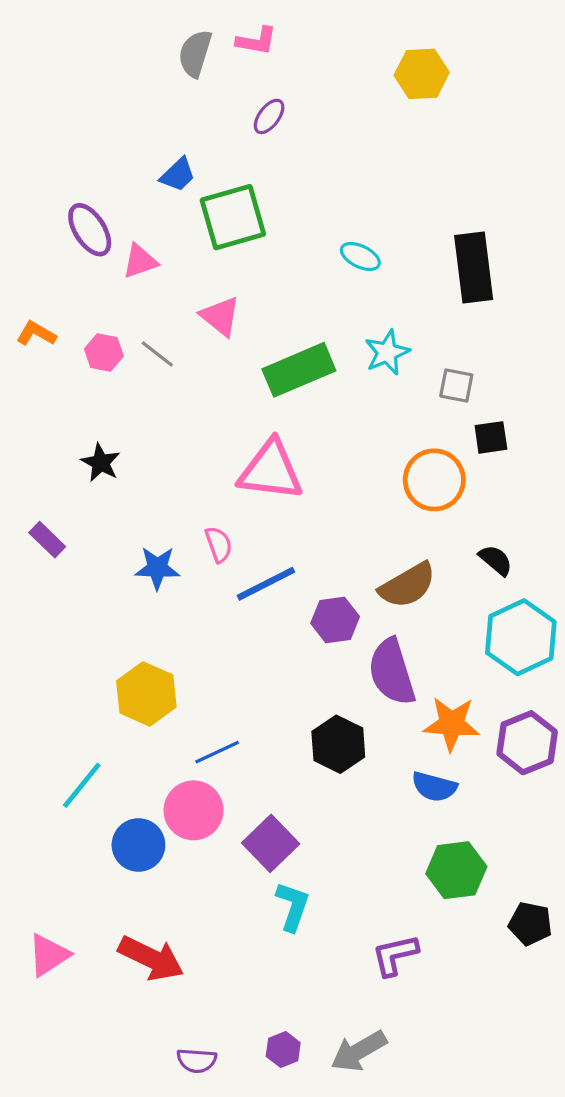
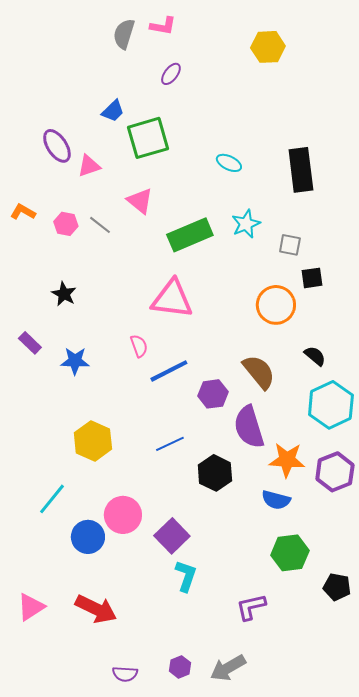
blue star: (157, 568) -> (75, 361), moved
brown semicircle: (408, 585) -> (259, 372), turned -99
blue line: (217, 752) -> (170, 444), moved

